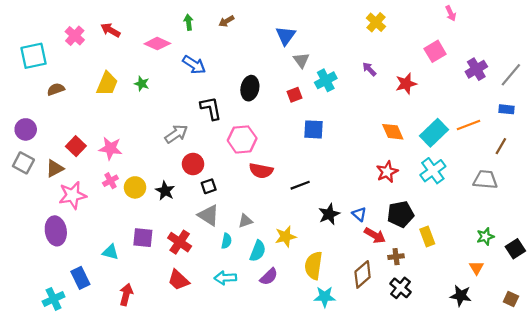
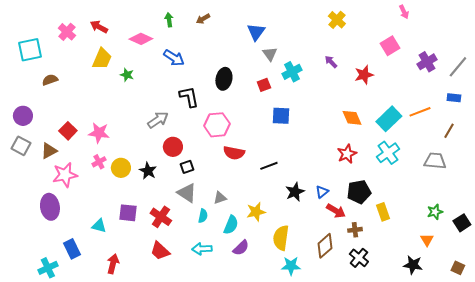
yellow trapezoid: (107, 84) -> (102, 59), moved
blue triangle: (359, 214) -> (322, 192), turned 40

